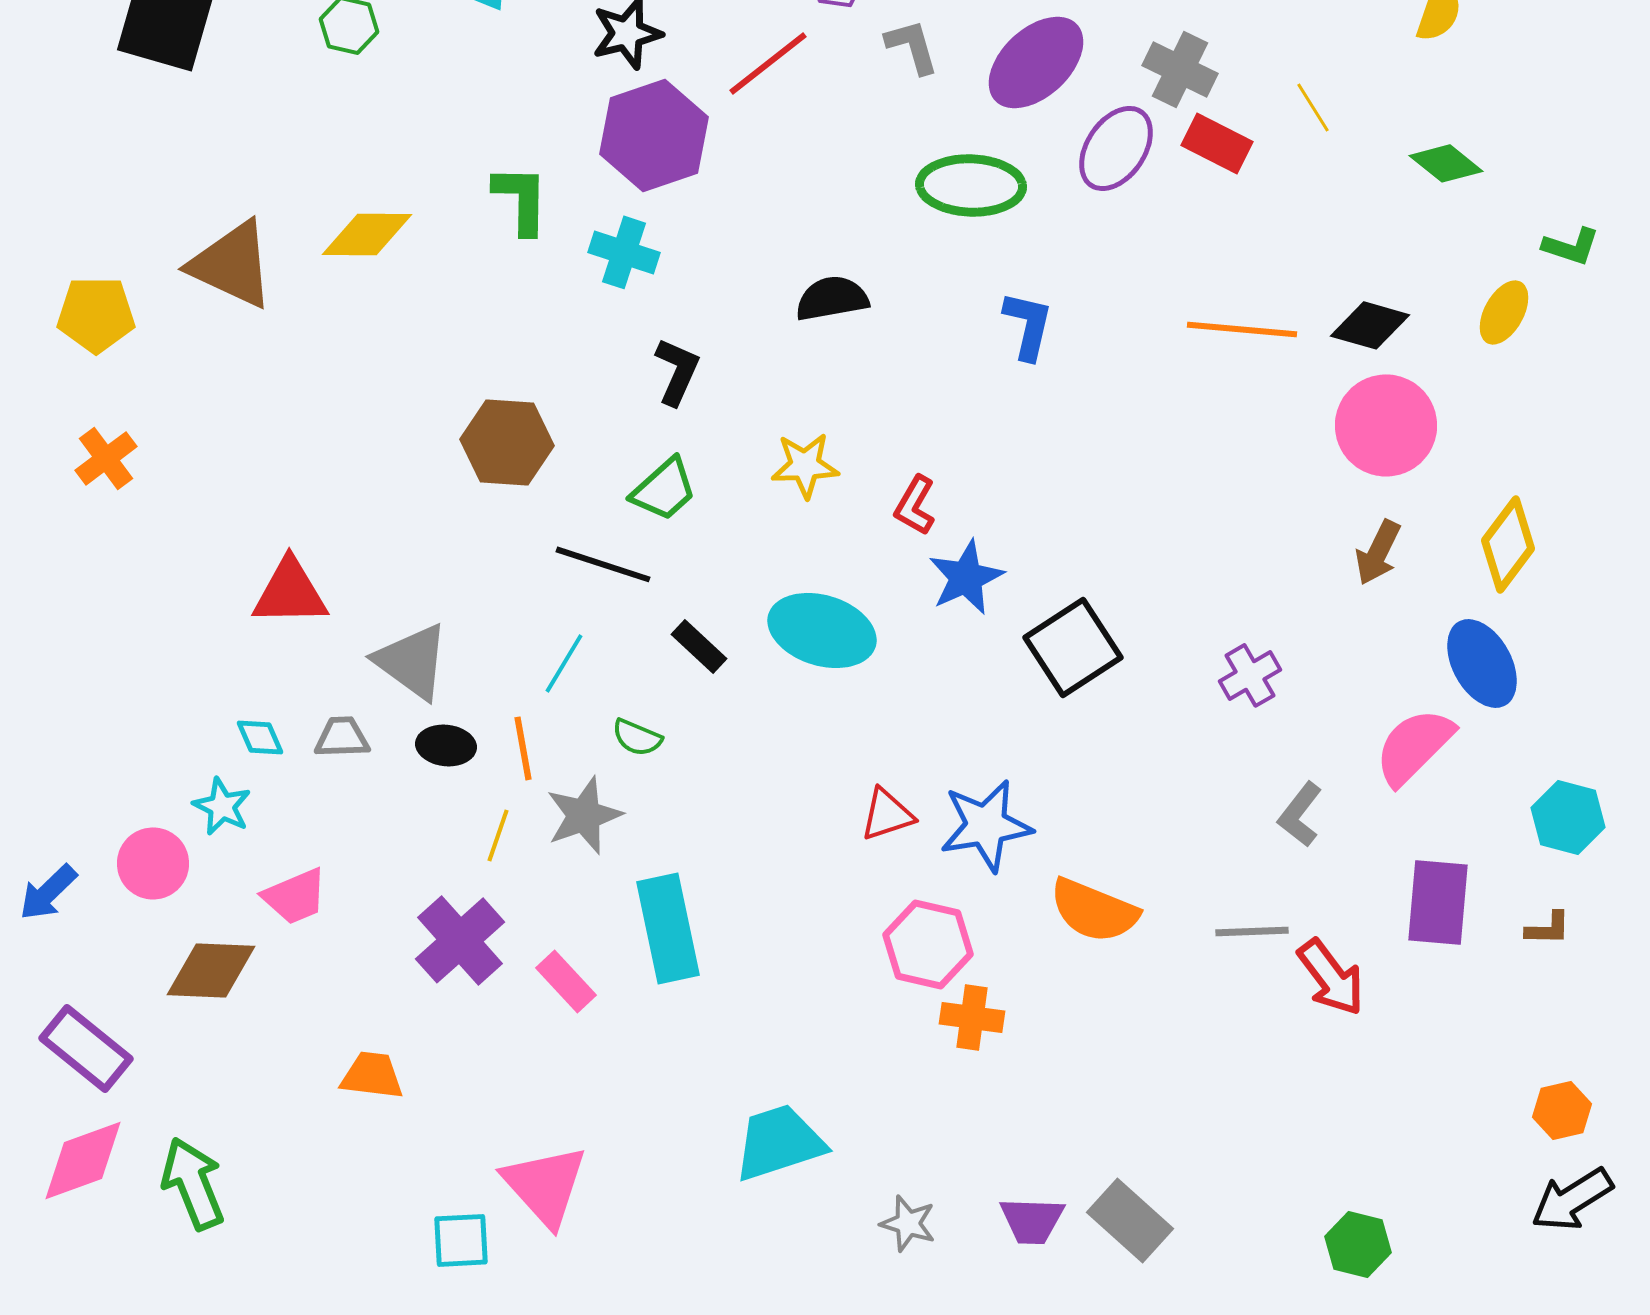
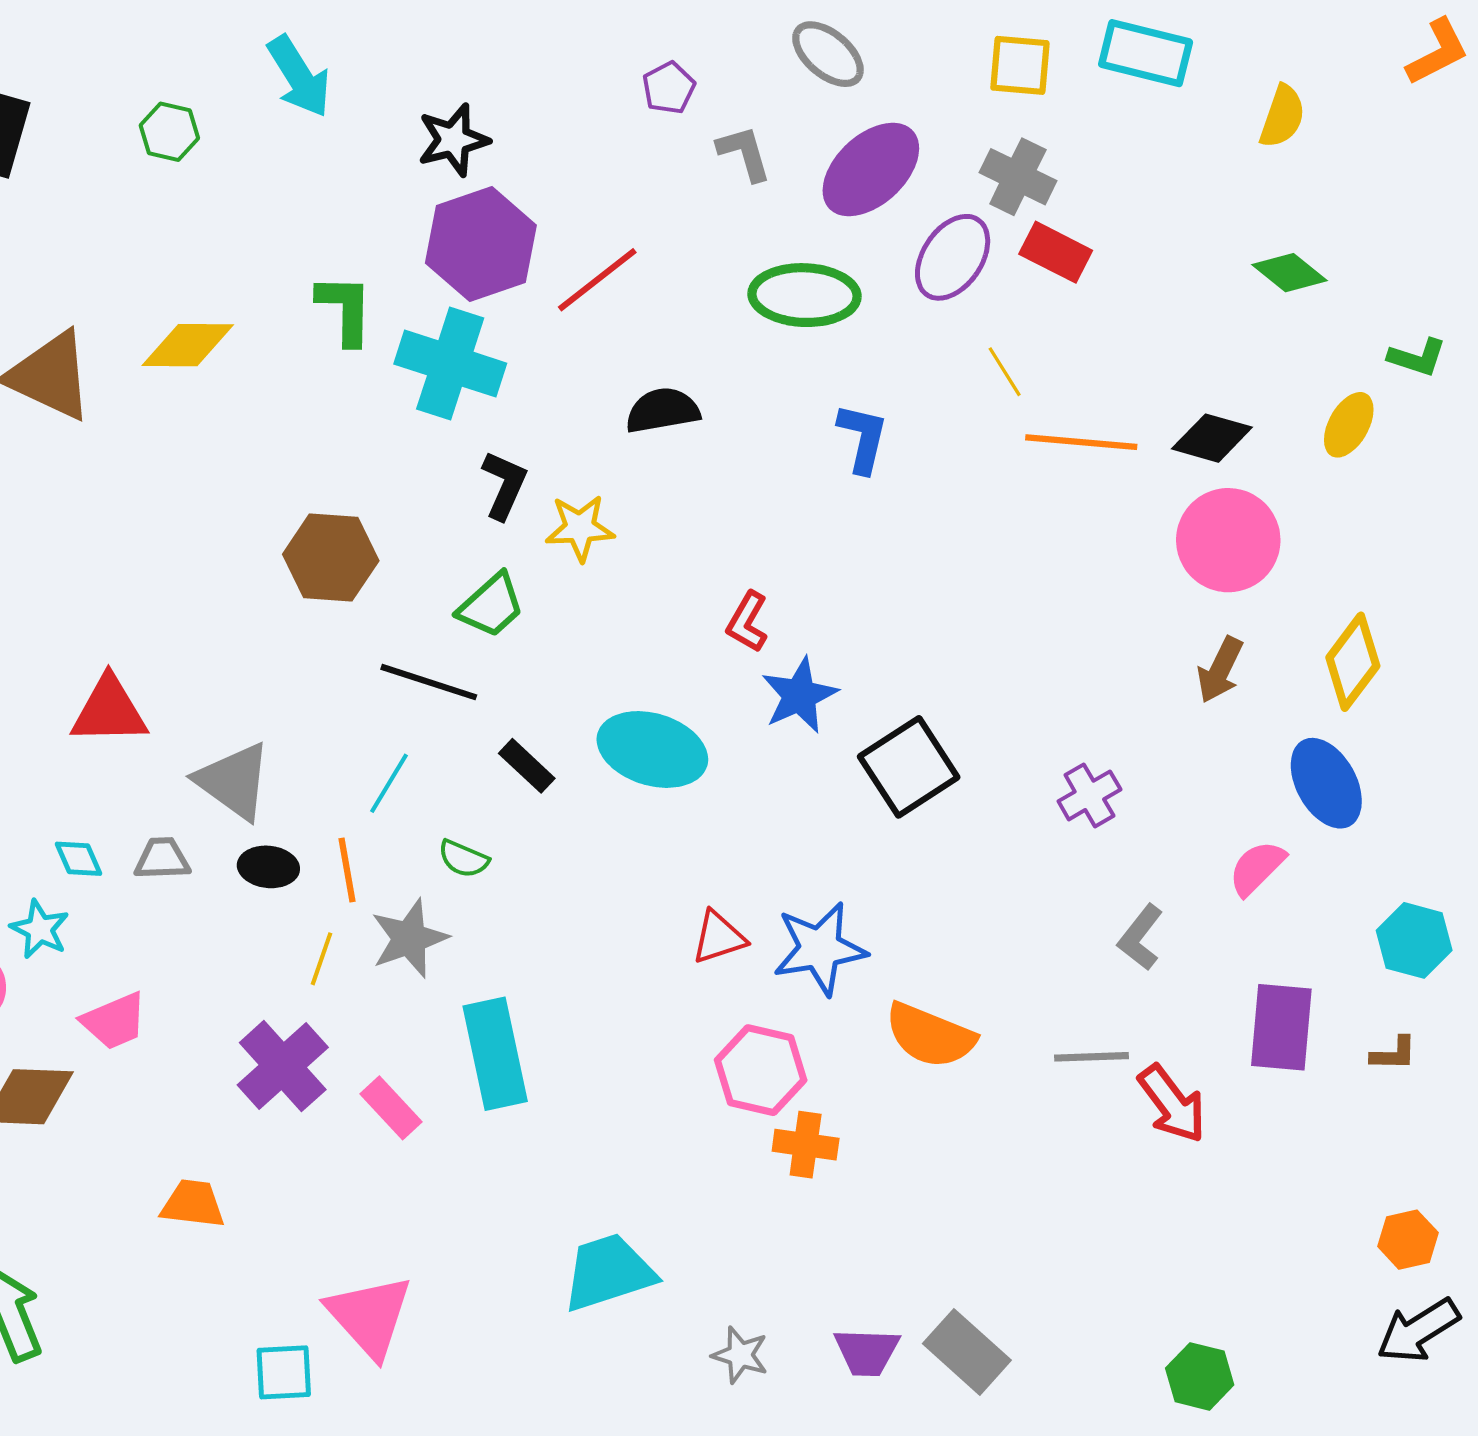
red line: (768, 63) -> (597, 280), moved
yellow line: (1313, 107) -> (1005, 372), moved
cyan cross: (624, 252) -> (450, 364), size x1.5
yellow star: (805, 465) -> (580, 528), moved
pink semicircle: (1414, 746) -> (1257, 868), size x0.7

